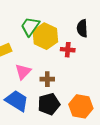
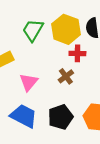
yellow hexagon: (45, 36) -> (66, 29), moved
brown cross: (47, 79) -> (66, 76), moved, turned -32

